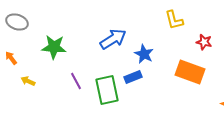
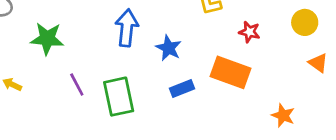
blue arrow: (113, 39) -> (127, 28), turned -52
blue rectangle: (133, 77) -> (182, 89), moved

